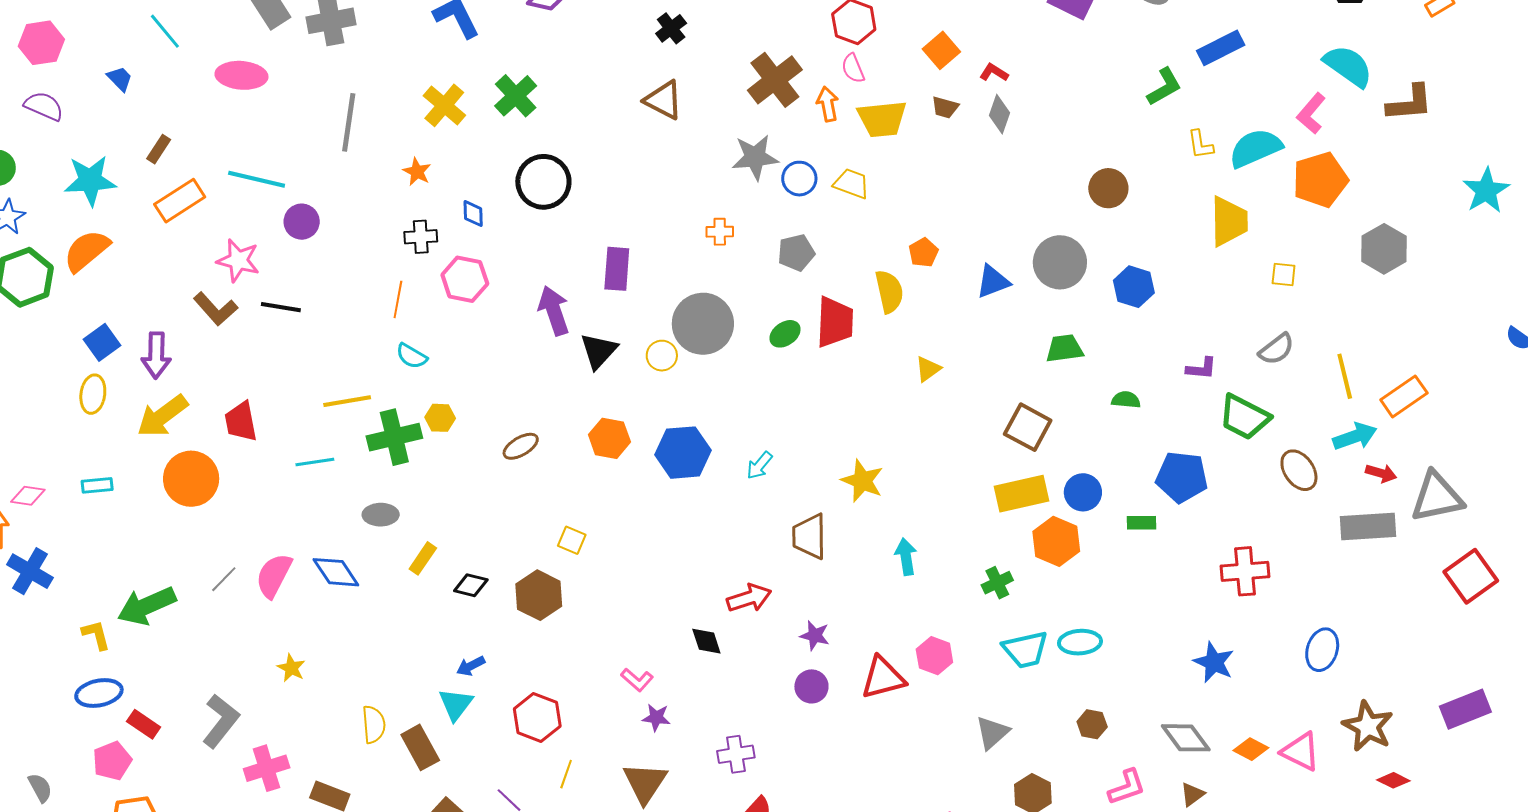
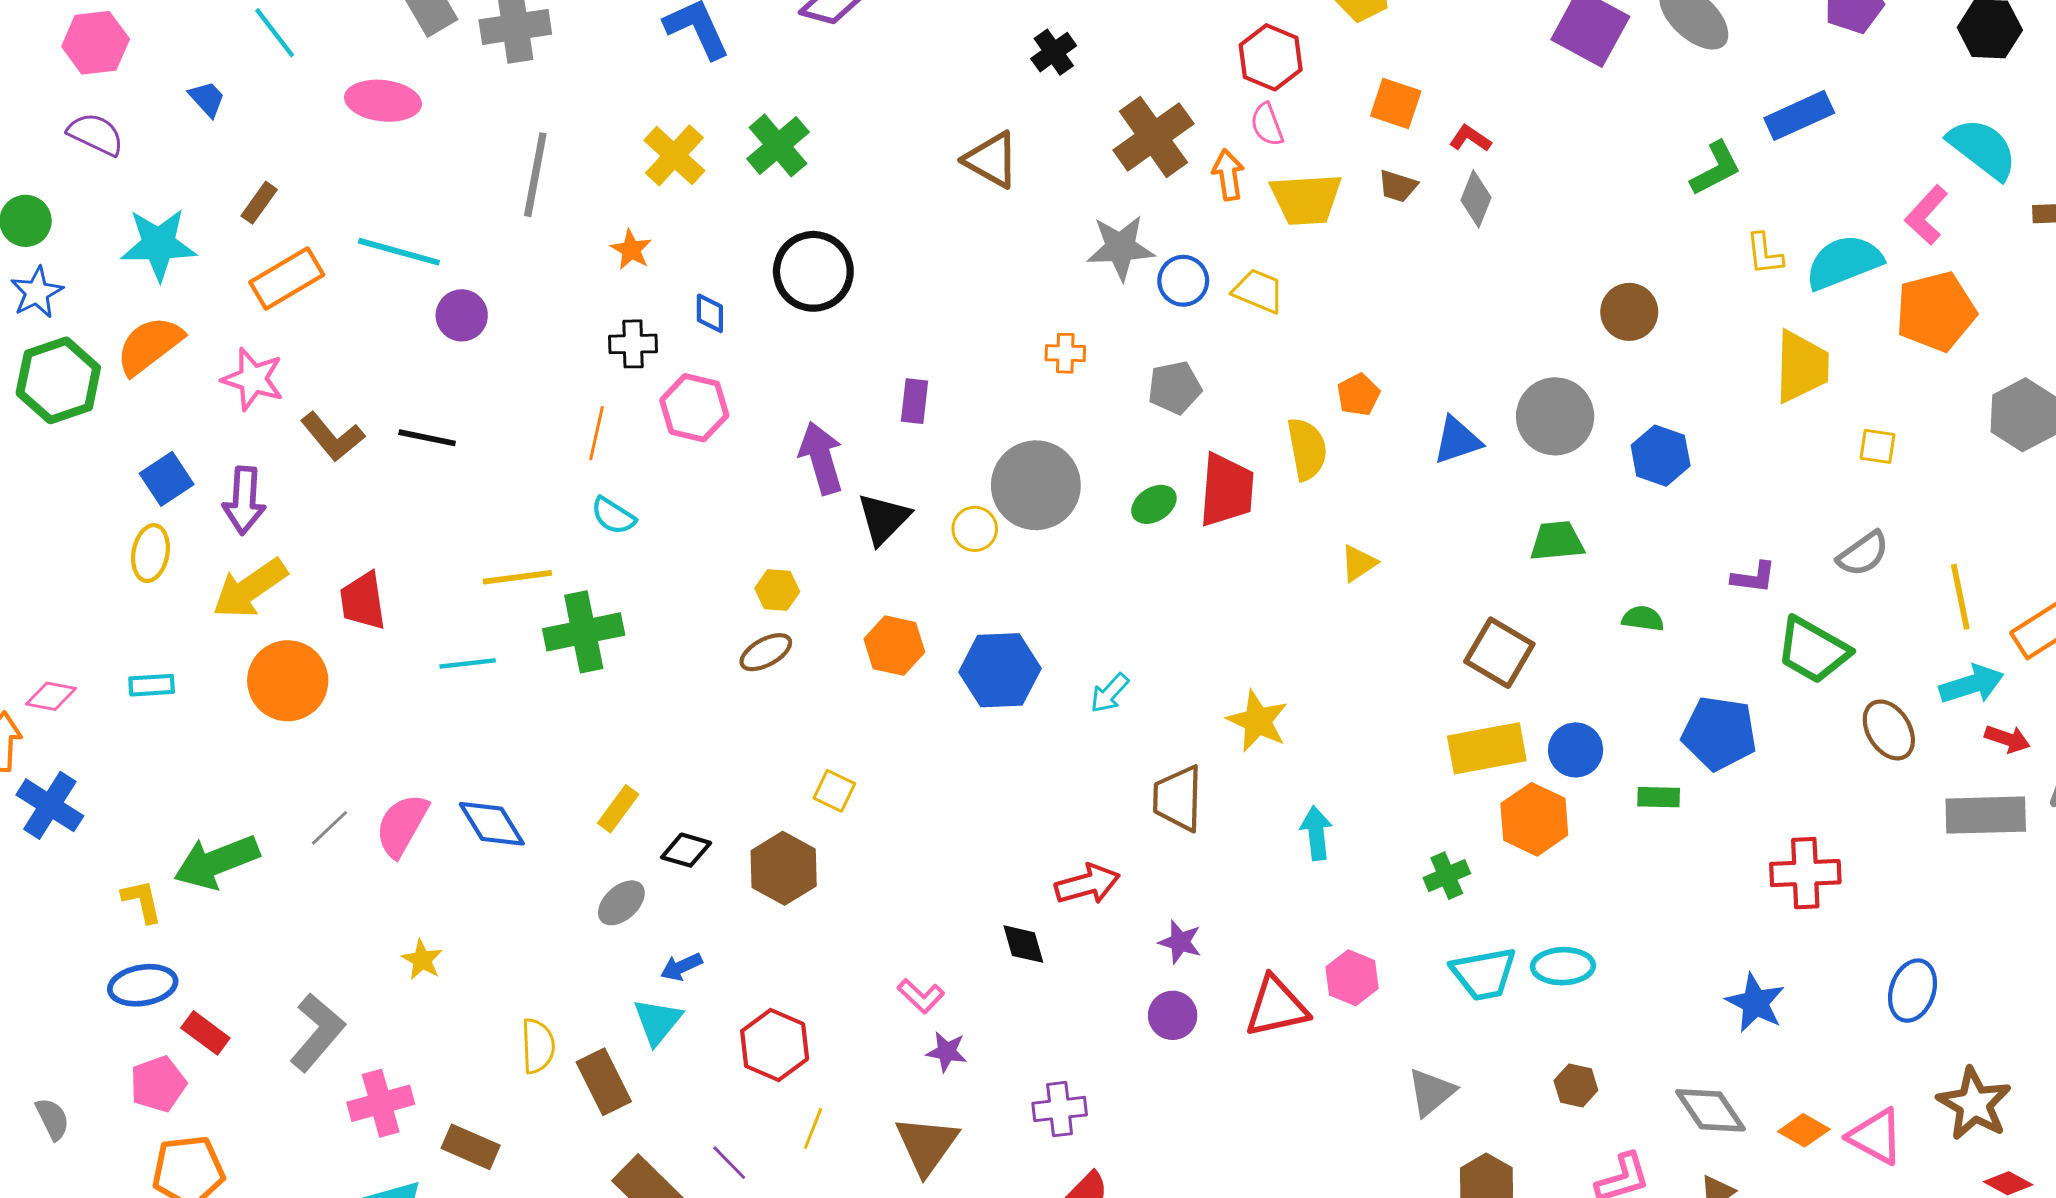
black cross: (671, 28) -> (1054, 52), moved
orange square: (941, 50) -> (1396, 103), turned -33
pink star: (238, 260) -> (253, 379), moved
purple rectangle: (617, 269) -> (914, 401), size x0.7
yellow hexagon: (440, 418) -> (777, 590), moved
gray ellipse: (381, 515) -> (621, 903), moved, turned -44

